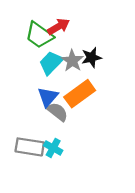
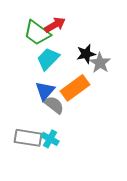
gray star: (72, 61) -> (100, 63), moved

